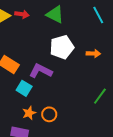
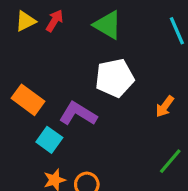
red arrow: (22, 14) -> (55, 21), turned -72
orange arrow: (93, 54) -> (165, 106), moved, turned 120

